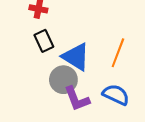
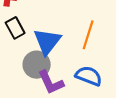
blue triangle: (76, 57) -> (47, 41), turned 40

